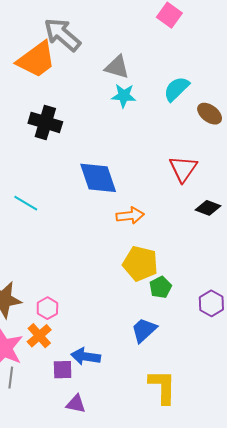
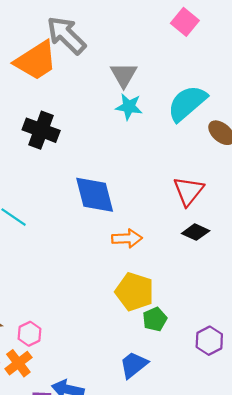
gray triangle: (117, 67) -> (124, 75), turned 40
cyan semicircle: (176, 89) -> (187, 103), size x1.4
black diamond: (208, 208) -> (196, 232), moved

